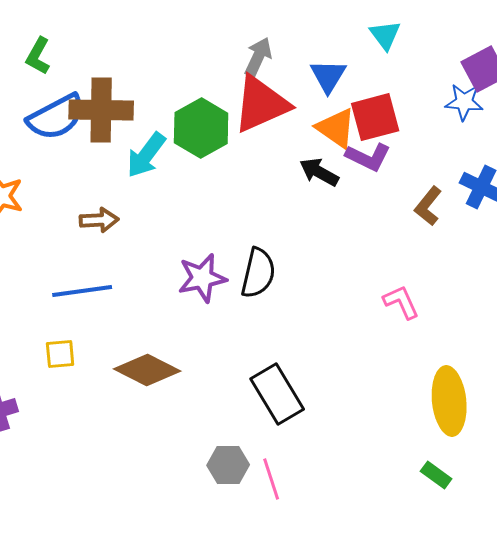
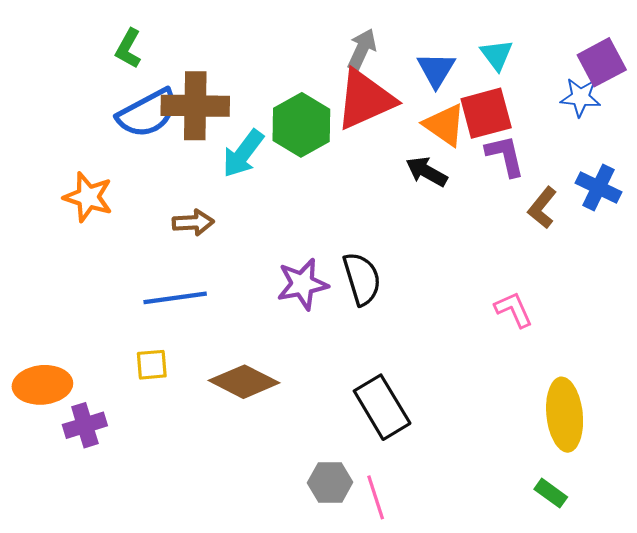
cyan triangle: (385, 35) -> (497, 55), moved
purple L-shape: (368, 157) -> (505, 156), moved, turned -129
black semicircle: (258, 273) -> (362, 279), turned -30

